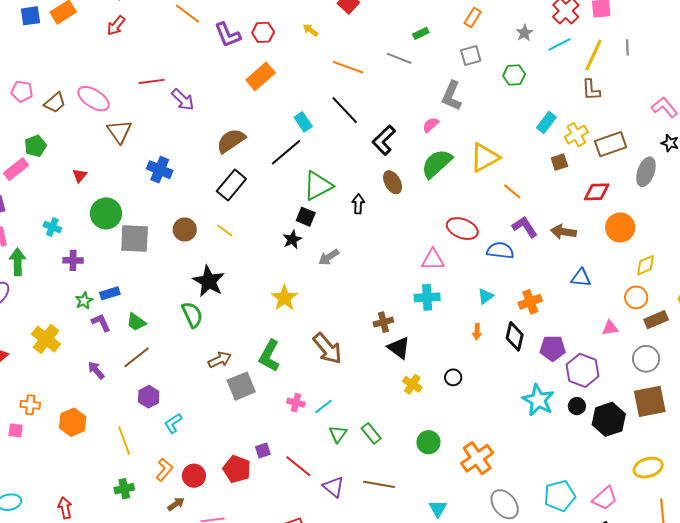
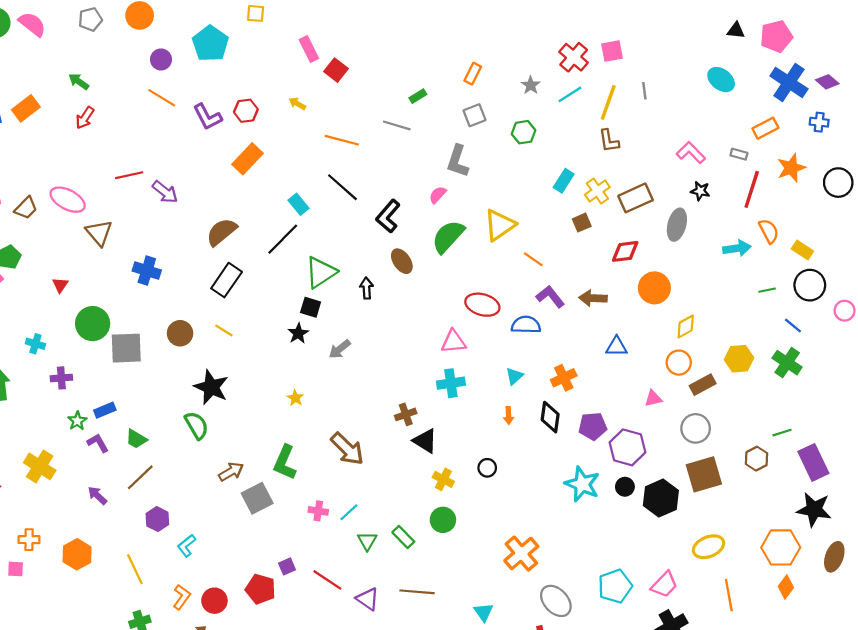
yellow star: (284, 298) -> (295, 398), size x0.6
green circle: (429, 442) -> (443, 520), moved

